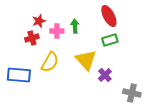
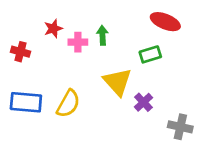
red ellipse: (109, 16) -> (165, 22), moved, turned -40
red cross: (32, 38) -> (20, 52), moved, turned 32
yellow semicircle: (50, 62) -> (68, 104), moved

